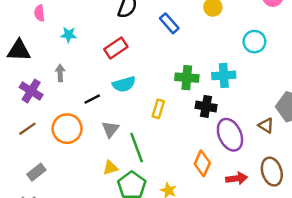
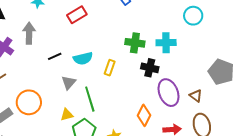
gray arrow: (60, 73) -> (29, 33), size x1.5
cyan semicircle: (124, 84) -> (83, 58), moved
brown triangle: (266, 125) -> (196, 96), moved
orange circle: (67, 129) -> (29, 102), moved

